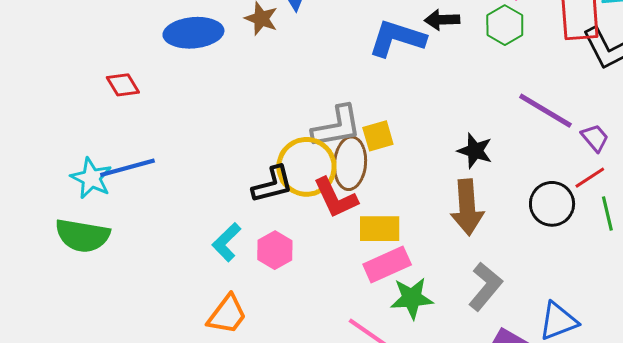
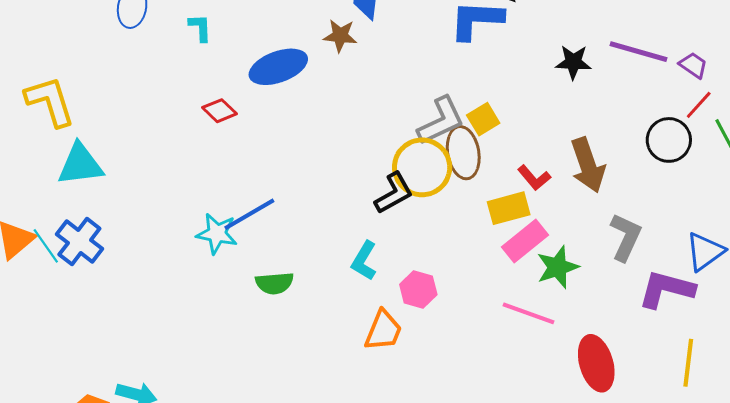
red diamond: (123, 85) -> (220, 111), moved
black star: (475, 151) -> (573, 62), moved
red L-shape: (335, 198) -> (534, 178), moved, size x0.7
green semicircle: (82, 236) -> (275, 283), moved, size x0.7
pink hexagon: (275, 250) -> (418, 289), moved

